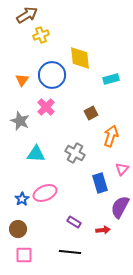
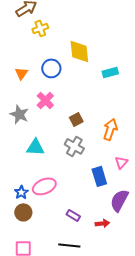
blue circle: (52, 75) -> (51, 68), size x0.7
brown square: (91, 113) -> (76, 119), moved
brown circle: (18, 229) -> (23, 212), moved

